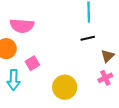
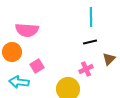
pink cross: (105, 78) -> (86, 69), moved
cyan arrow: (14, 80) -> (19, 82), turned 96

